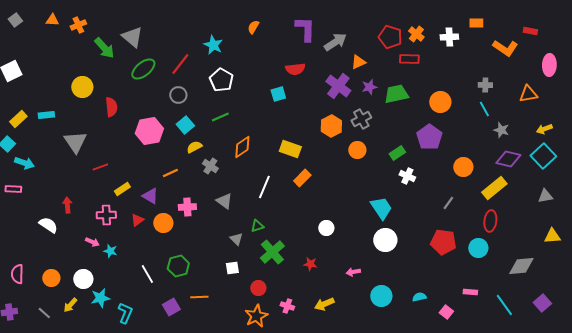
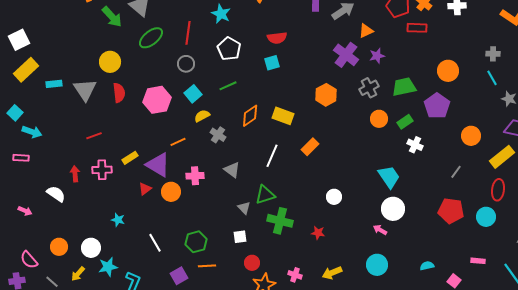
red line: (180, 64) -> (188, 33), turned -30
red semicircle: (295, 69) -> (277, 38), moved
yellow circle: (82, 87) -> (110, 62), moved
cyan square: (278, 94) -> (272, 63), moved
green trapezoid: (396, 94) -> (404, 87), moved
red semicircle: (111, 107) -> (119, 93), moved
yellow rectangle: (18, 119) -> (26, 70), moved, size x1.4
orange hexagon: (331, 126) -> (326, 95), moved
gray triangle: (75, 142) -> (85, 90), moved
yellow rectangle: (290, 149) -> (283, 116), moved
orange circle: (357, 150) -> (379, 119), moved
red line: (100, 167) -> (94, 136), moved
purple triangle: (150, 196) -> (158, 165), size x1.5
pink cross: (106, 215) -> (102, 170), moved
green triangle: (257, 226) -> (265, 195), size x1.5
pink arrow: (92, 242) -> (25, 211), moved
green cross: (272, 252) -> (280, 221), turned -35
green hexagon: (178, 266) -> (196, 242), moved
pink arrow: (353, 272) -> (380, 230), moved, turned 40
pink semicircle: (17, 274) -> (29, 260), moved, turned -42
red circle: (258, 288) -> (252, 263), moved
cyan circle: (381, 296) -> (377, 265), moved

